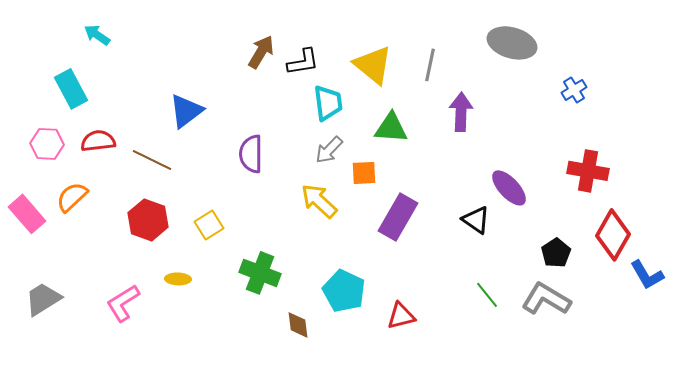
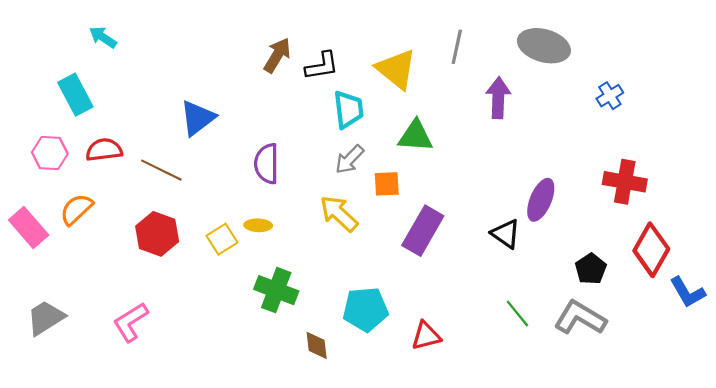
gray line: (430, 65) -> (457, 47), moved
purple arrow: (461, 112) -> (498, 98), moved
purple ellipse: (509, 188) -> (541, 200), turned 66
yellow ellipse: (178, 279) -> (258, 225), moved
cyan pentagon: (344, 291) -> (365, 309), turned -30

